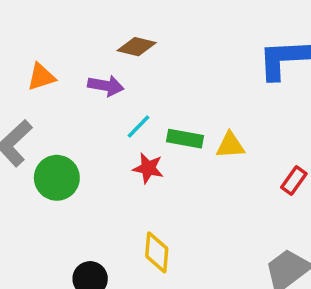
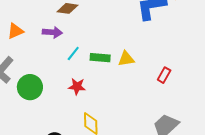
red star: (148, 168) -> (77, 86), moved

